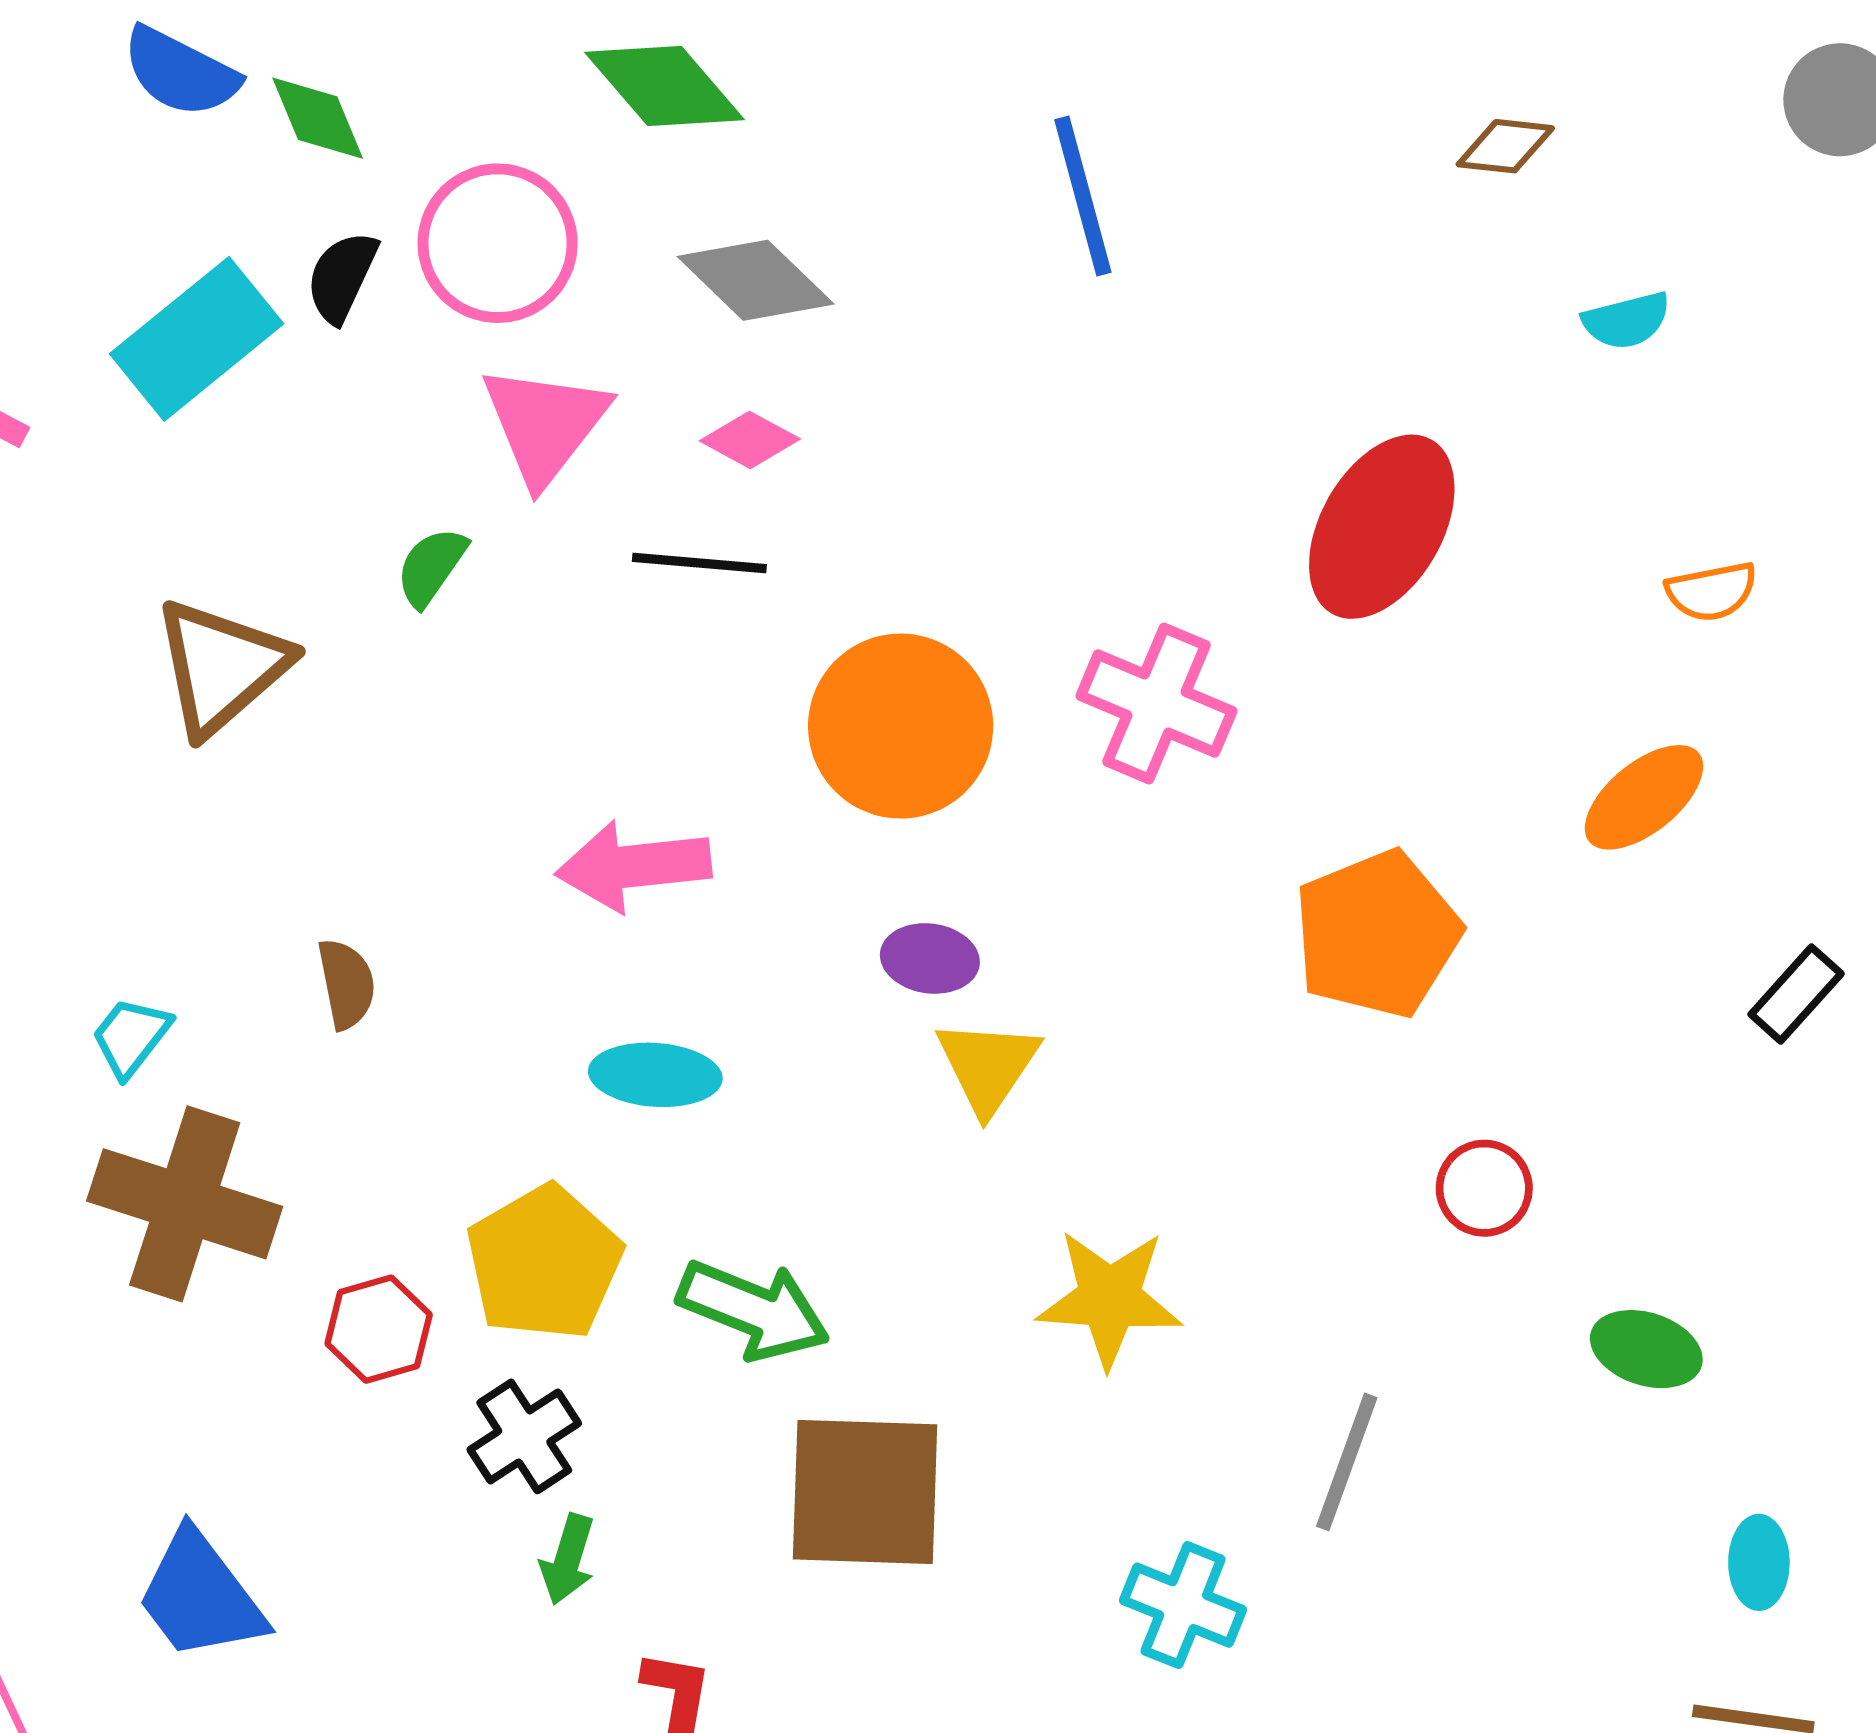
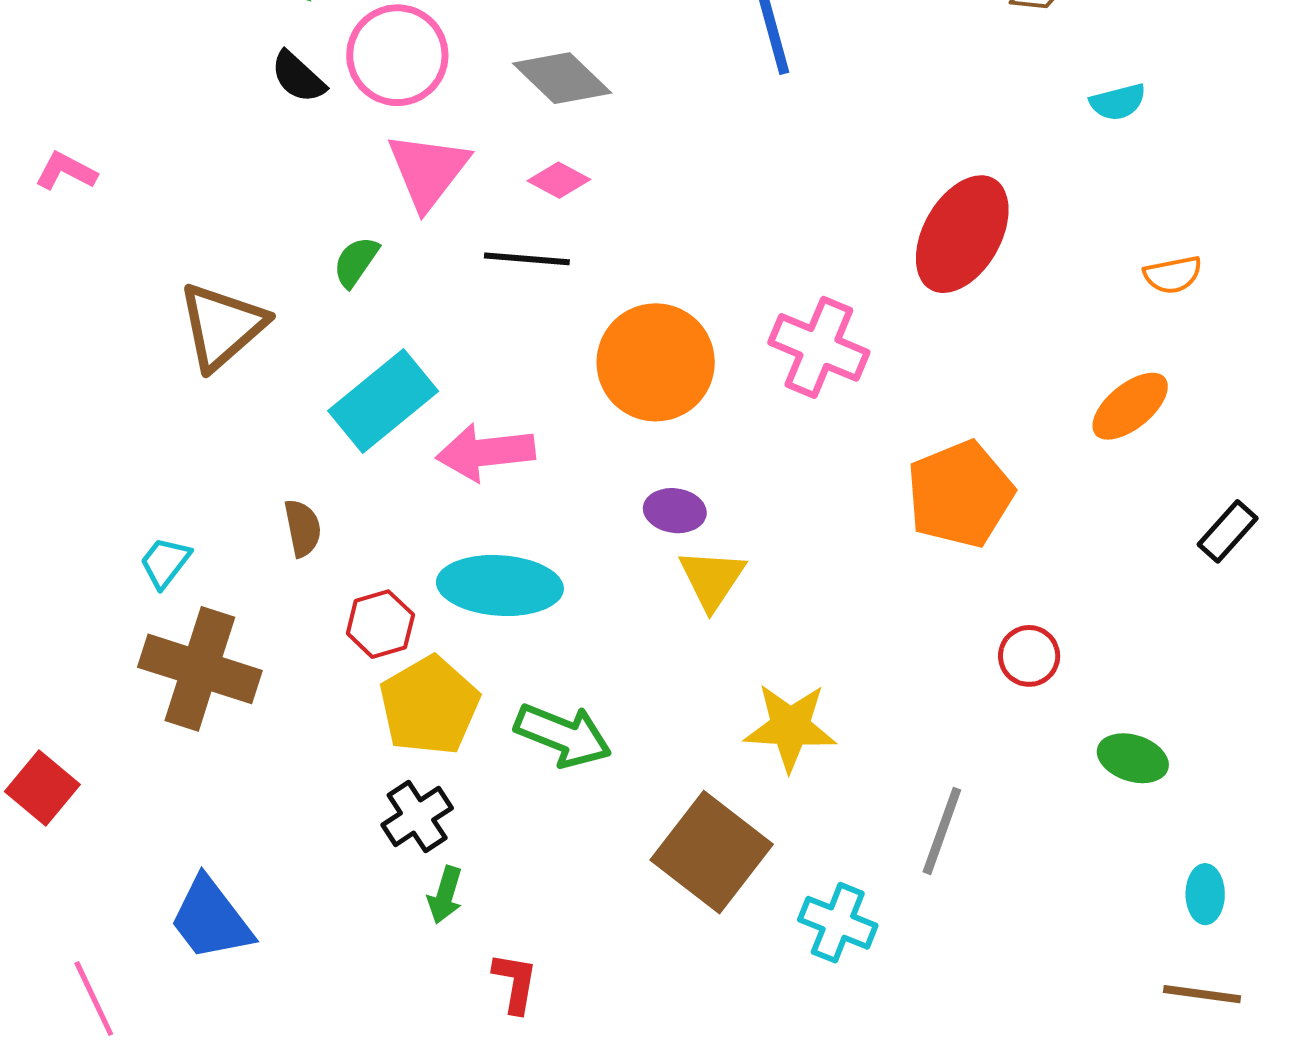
black semicircle: (342, 277) -> (298, 77), turned -72
cyan rectangle: (197, 339) -> (383, 401), moved
cyan ellipse: (655, 1075) -> (500, 585), size x1.5
red hexagon: (379, 1329) -> (380, 624), moved
brown square: (865, 1492) -> (712, 852), moved, turned 36

